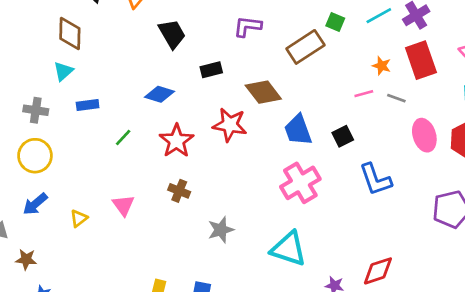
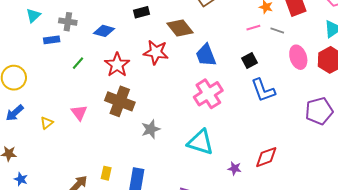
gray cross: (36, 110) -> (68, 22), moved
black square: (343, 136) -> (250, 60), moved
brown cross: (179, 191) -> (120, 101), size x1.8

